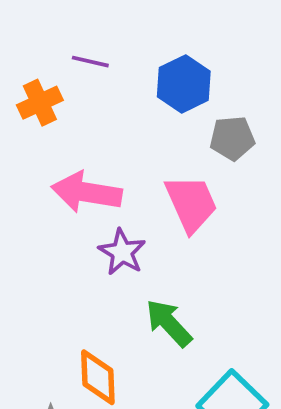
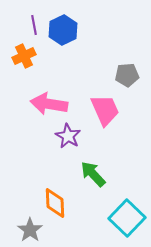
purple line: (90, 62) -> (34, 25), moved, turned 66
blue hexagon: (184, 84) -> (63, 30), moved

